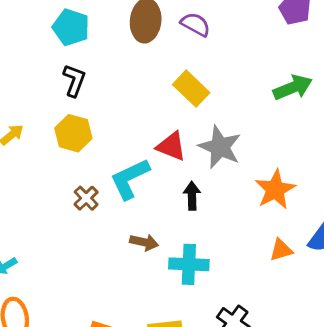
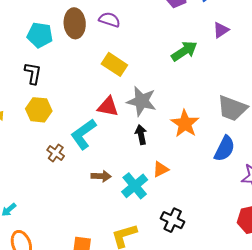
cyan pentagon: (71, 27) -> (40, 35), moved
black arrow: (192, 196) -> (141, 135), moved
orange triangle: (281, 250) -> (161, 169), moved
cyan cross: (189, 264) -> (135, 186), turned -32

